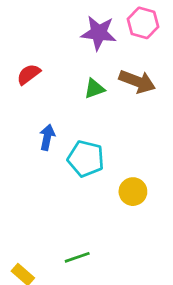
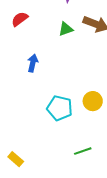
cyan pentagon: (86, 159) -> (60, 108), moved
green line: (77, 257) -> (83, 151), moved

